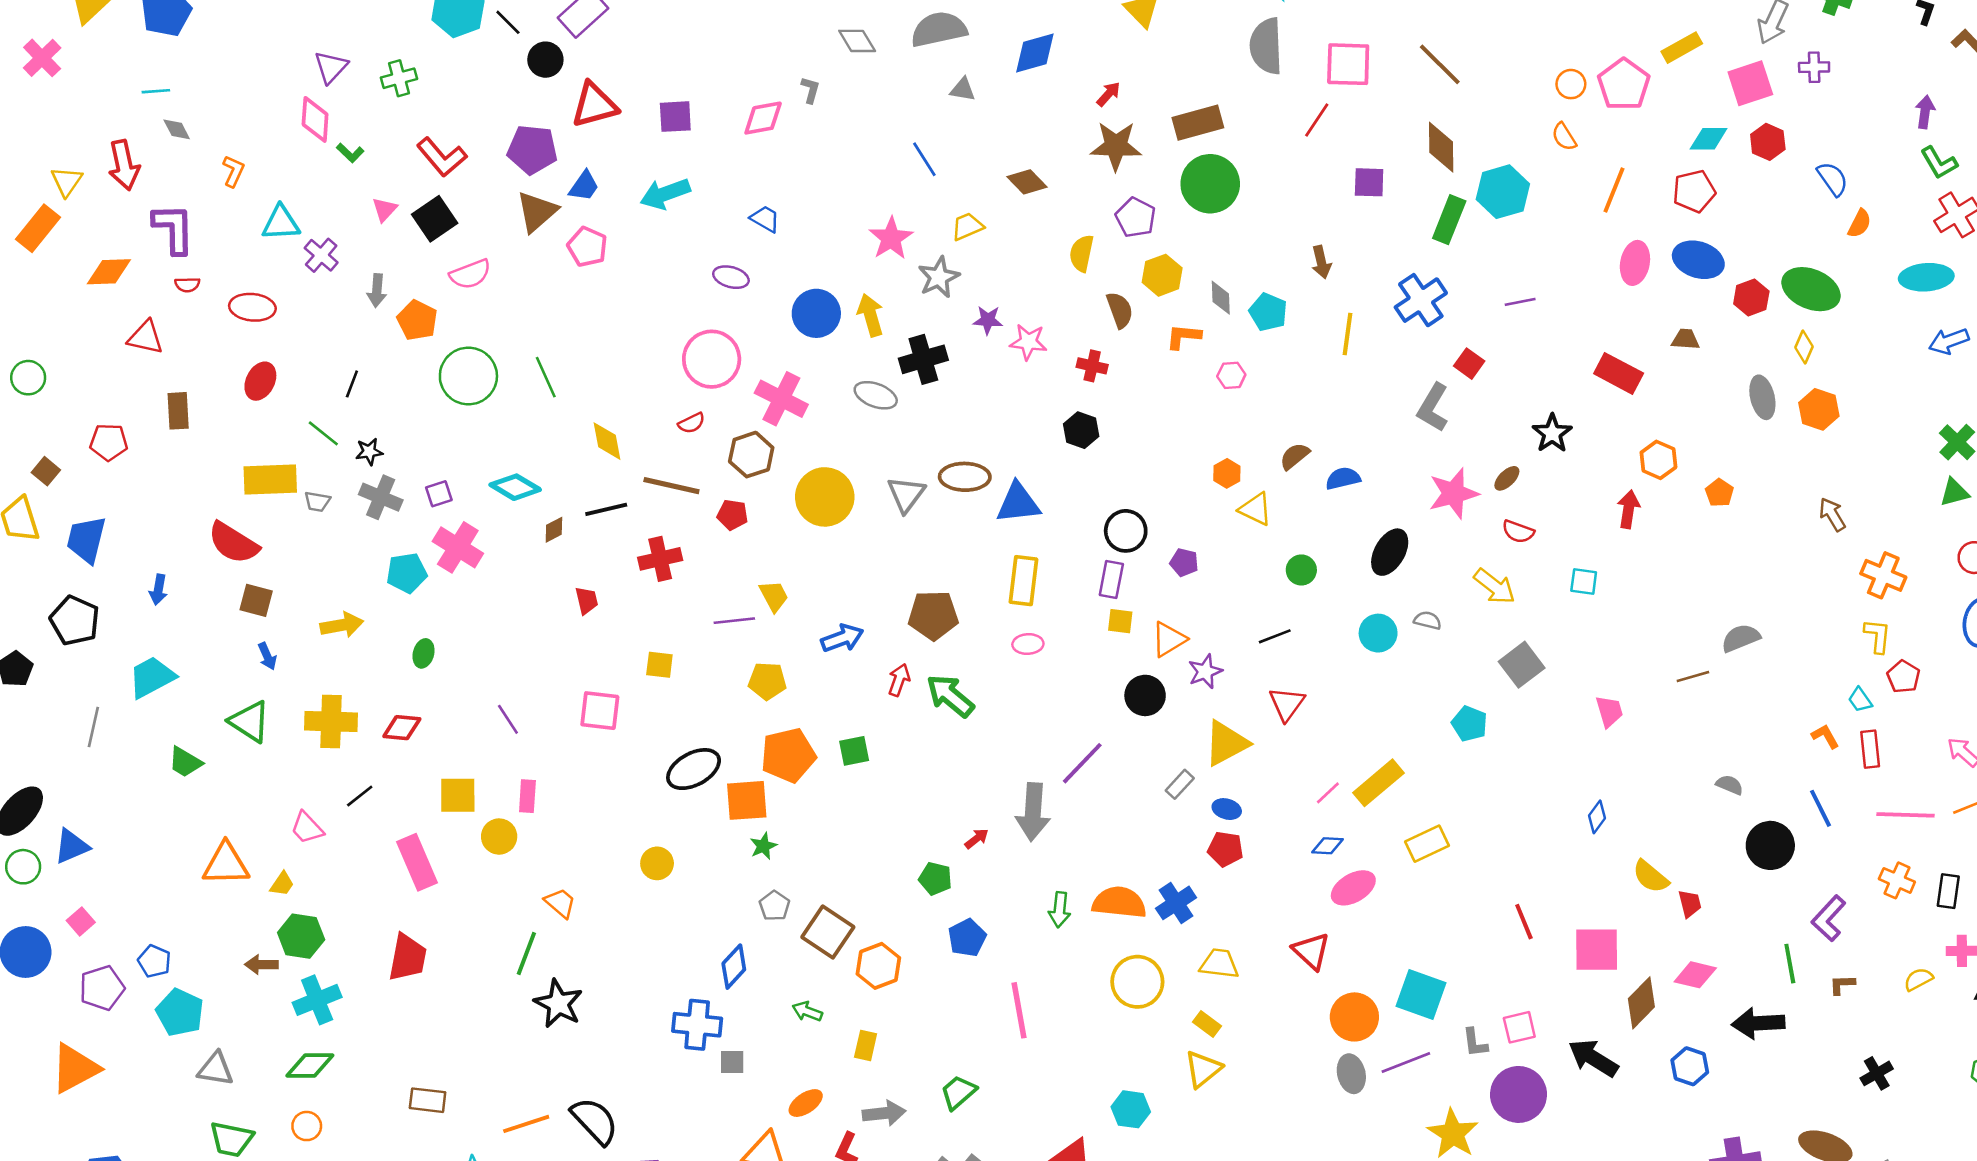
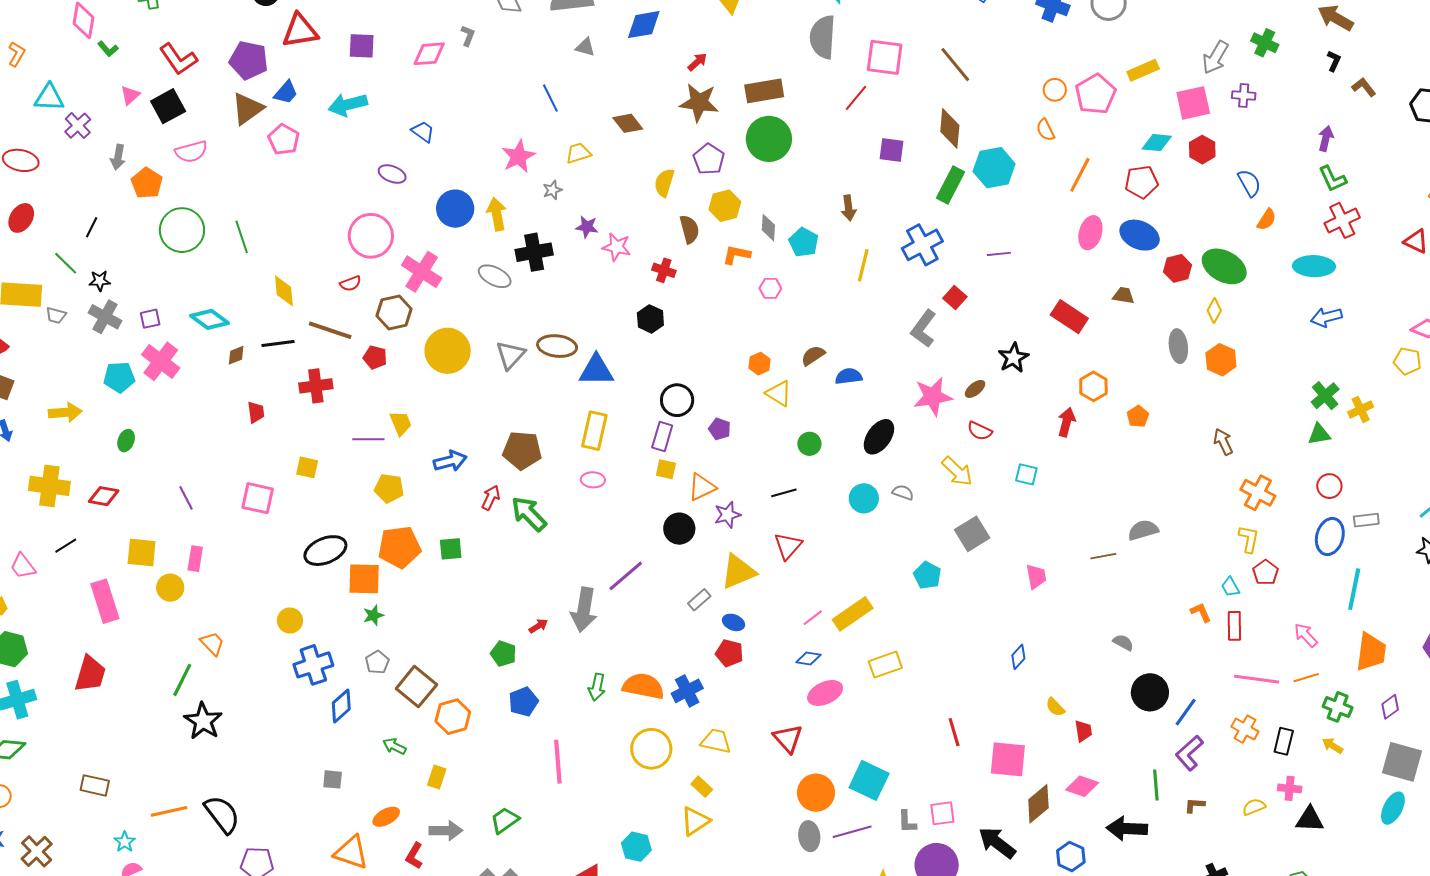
gray star: (939, 277) -> (552, 190), size x0.6
blue line: (1821, 808) -> (1186, 712), moved, turned 56
yellow semicircle: (1651, 877) -> (1055, 707), size x0.7
blue cross: (697, 1025) -> (313, 665), moved, turned -30

